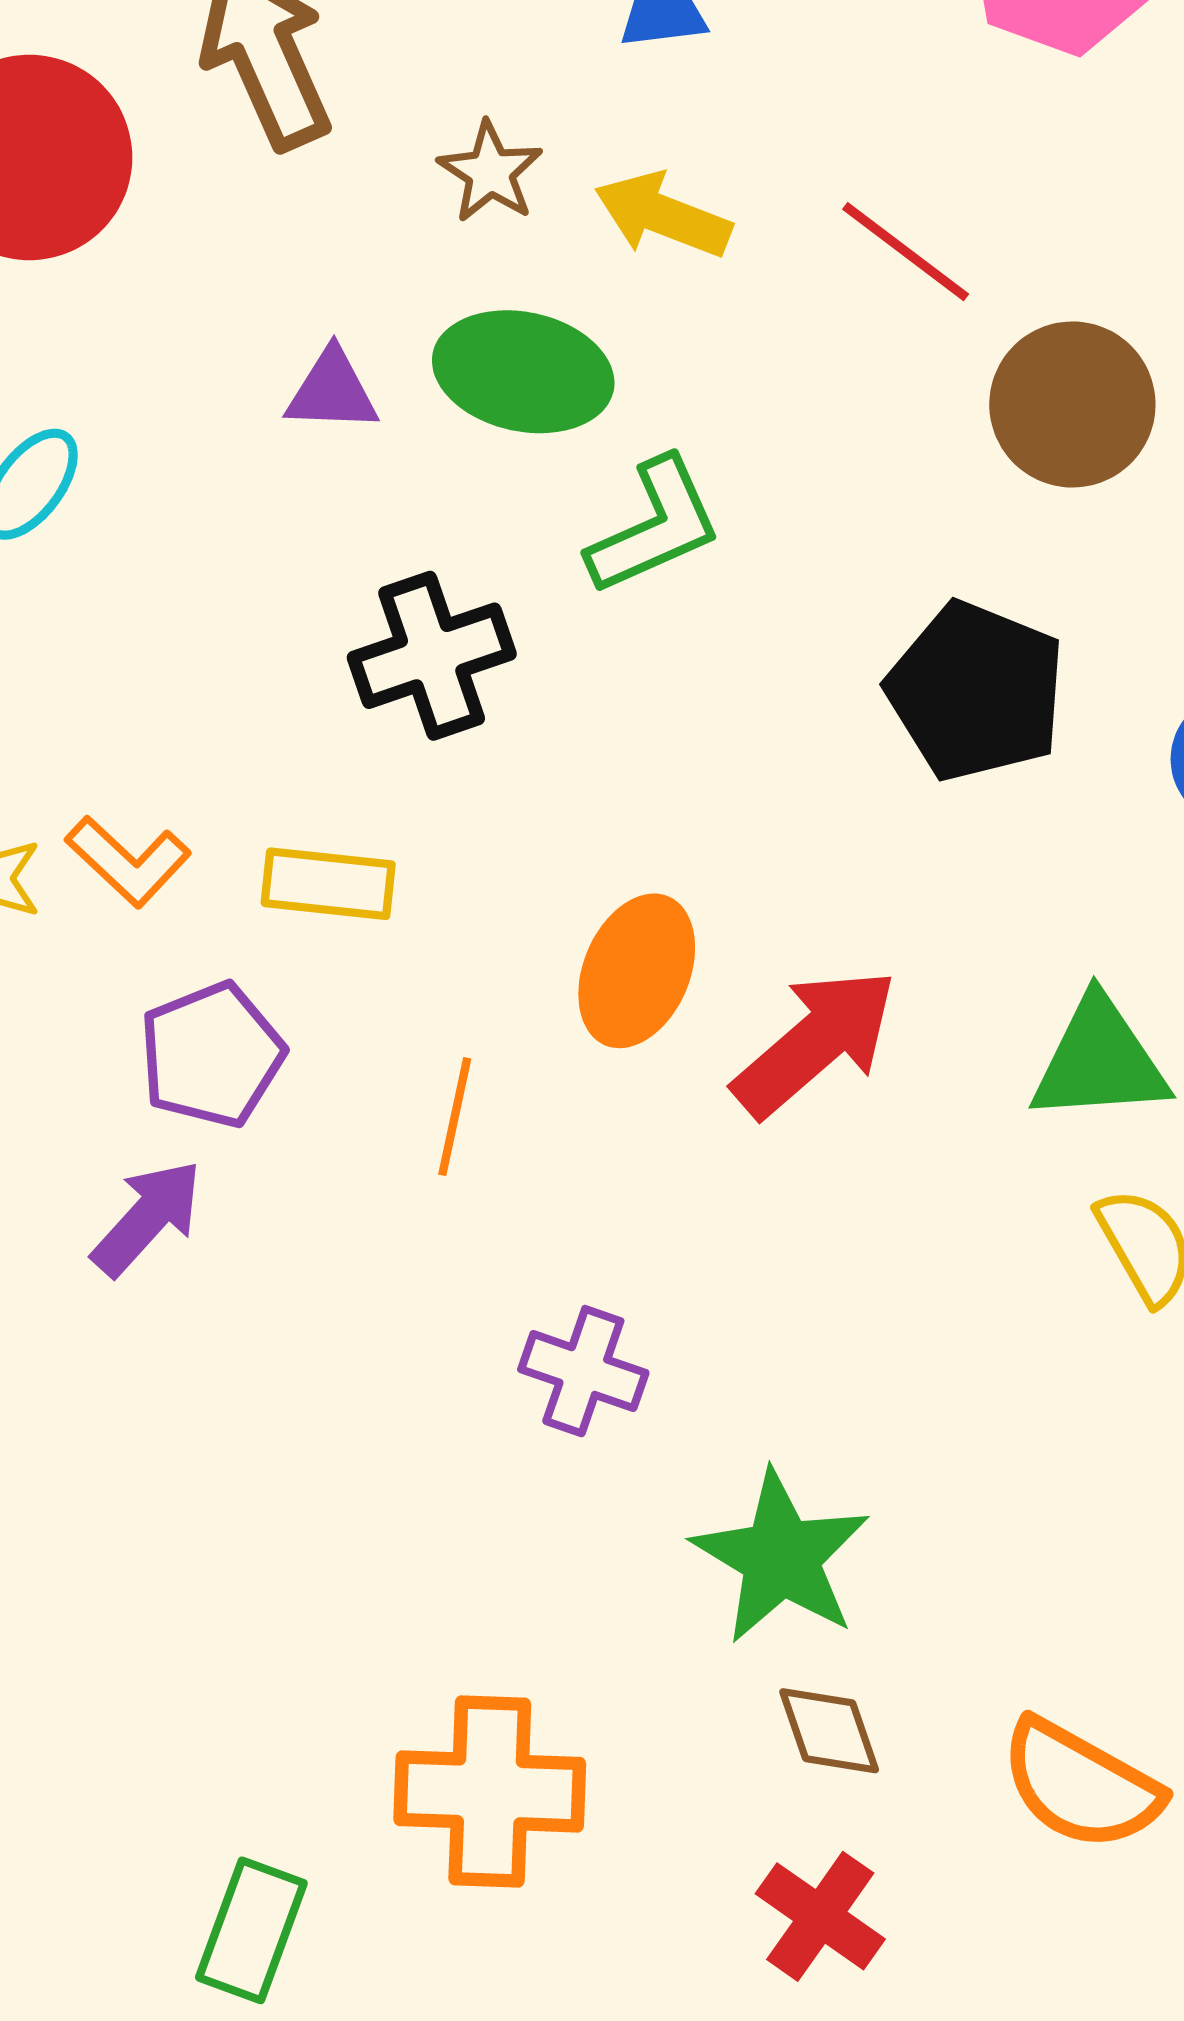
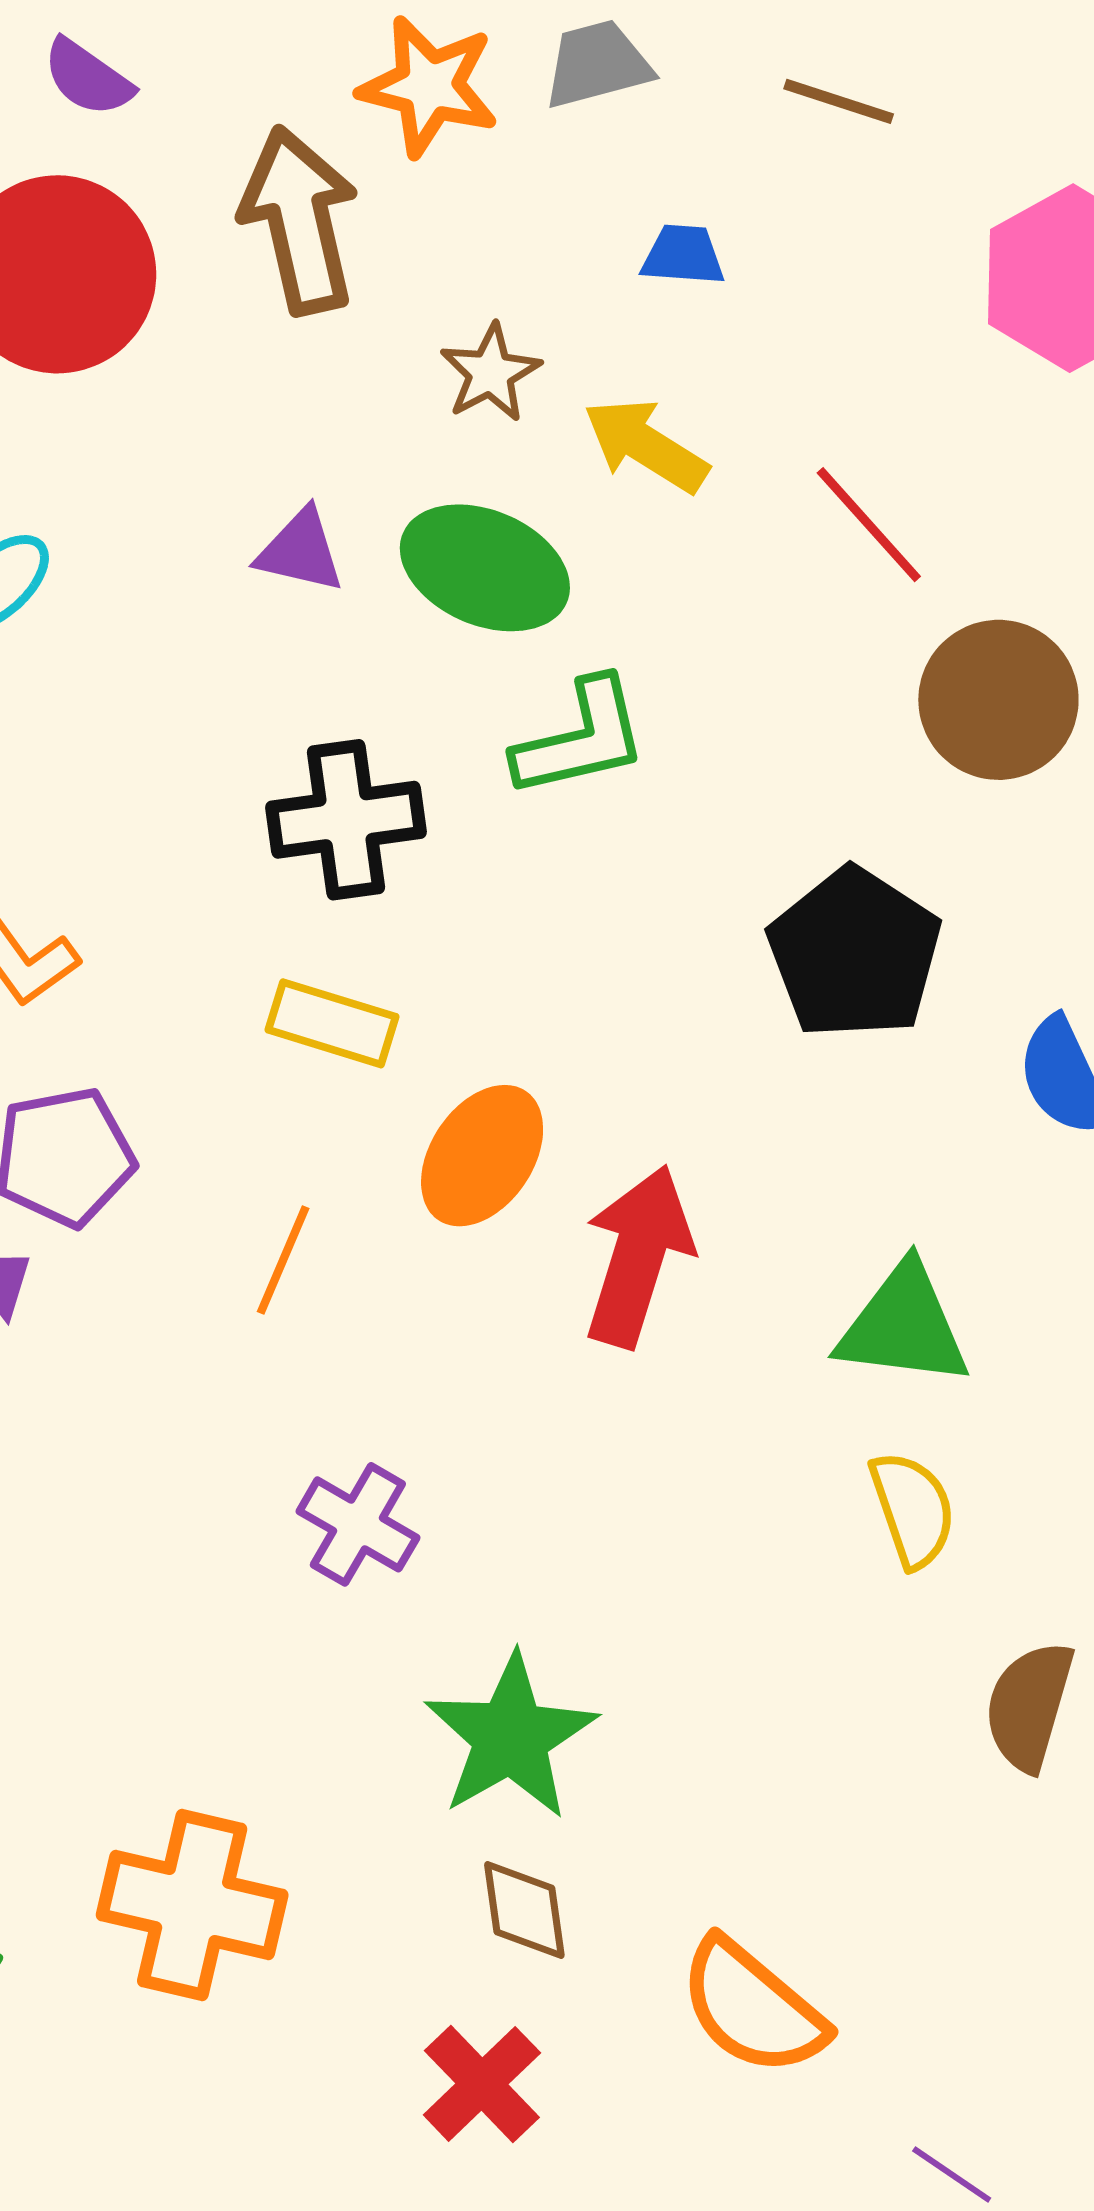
yellow rectangle: (328, 884) -> (332, 1023), moved
red arrow: (815, 1042) -> (638, 1256), turned -43

